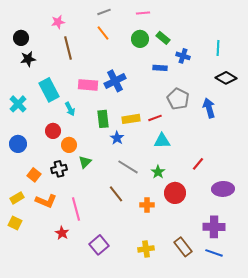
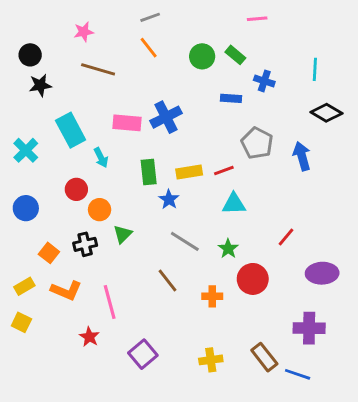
pink line: (143, 13) -> (257, 19), moved
brown line: (68, 48) -> (98, 69), turned -60
blue line: (214, 253) -> (298, 374), moved

